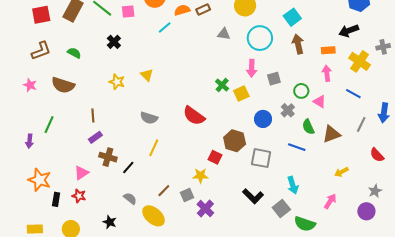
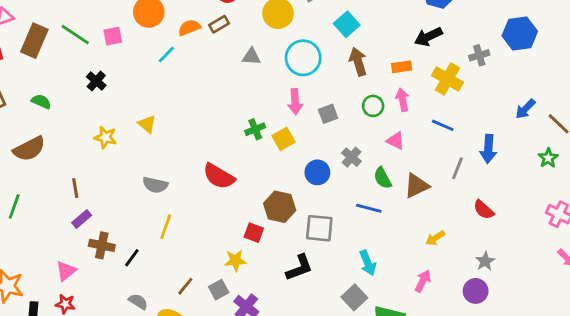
brown semicircle: (63, 85) -> (29, 149), turned -40
green cross: (222, 85) -> (255, 129), turned 32
green circle: (301, 91) -> (373, 106), moved
black L-shape: (253, 196) -> (299, 268), moved, turned -60

